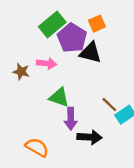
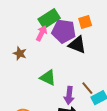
purple pentagon: (72, 38) -> (64, 31), turned -30
pink arrow: (47, 63) -> (42, 33), moved, turned -77
purple arrow: (71, 119) -> (69, 95), moved

